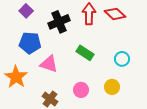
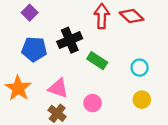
black cross: (59, 22) -> (70, 40), moved
pink triangle: (49, 64) -> (58, 88), moved
yellow circle: (112, 87) -> (142, 100), moved

